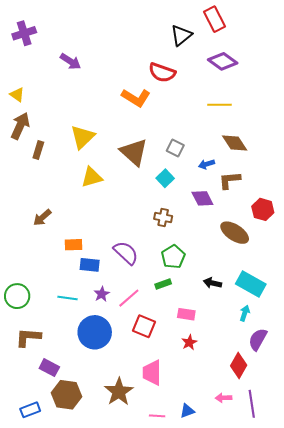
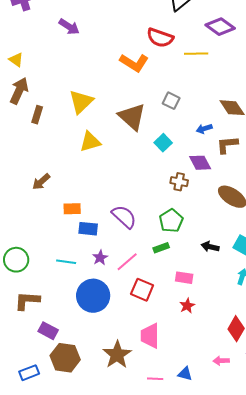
yellow line: (220, 105) -> (196, 54), moved
gray square: (175, 148) -> (171, 101), moved
brown cross: (163, 218) -> (179, 182), moved
blue triangle: (187, 411) -> (185, 374), turned 35

